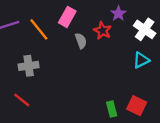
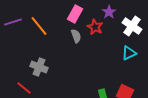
pink rectangle: (67, 17) -> (75, 14), moved
gray cross: (29, 66) -> (39, 67), moved, turned 30

